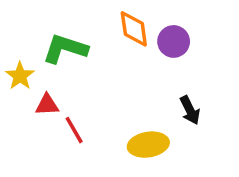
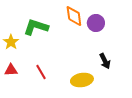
red triangle: (47, 105) -> (11, 70), moved

